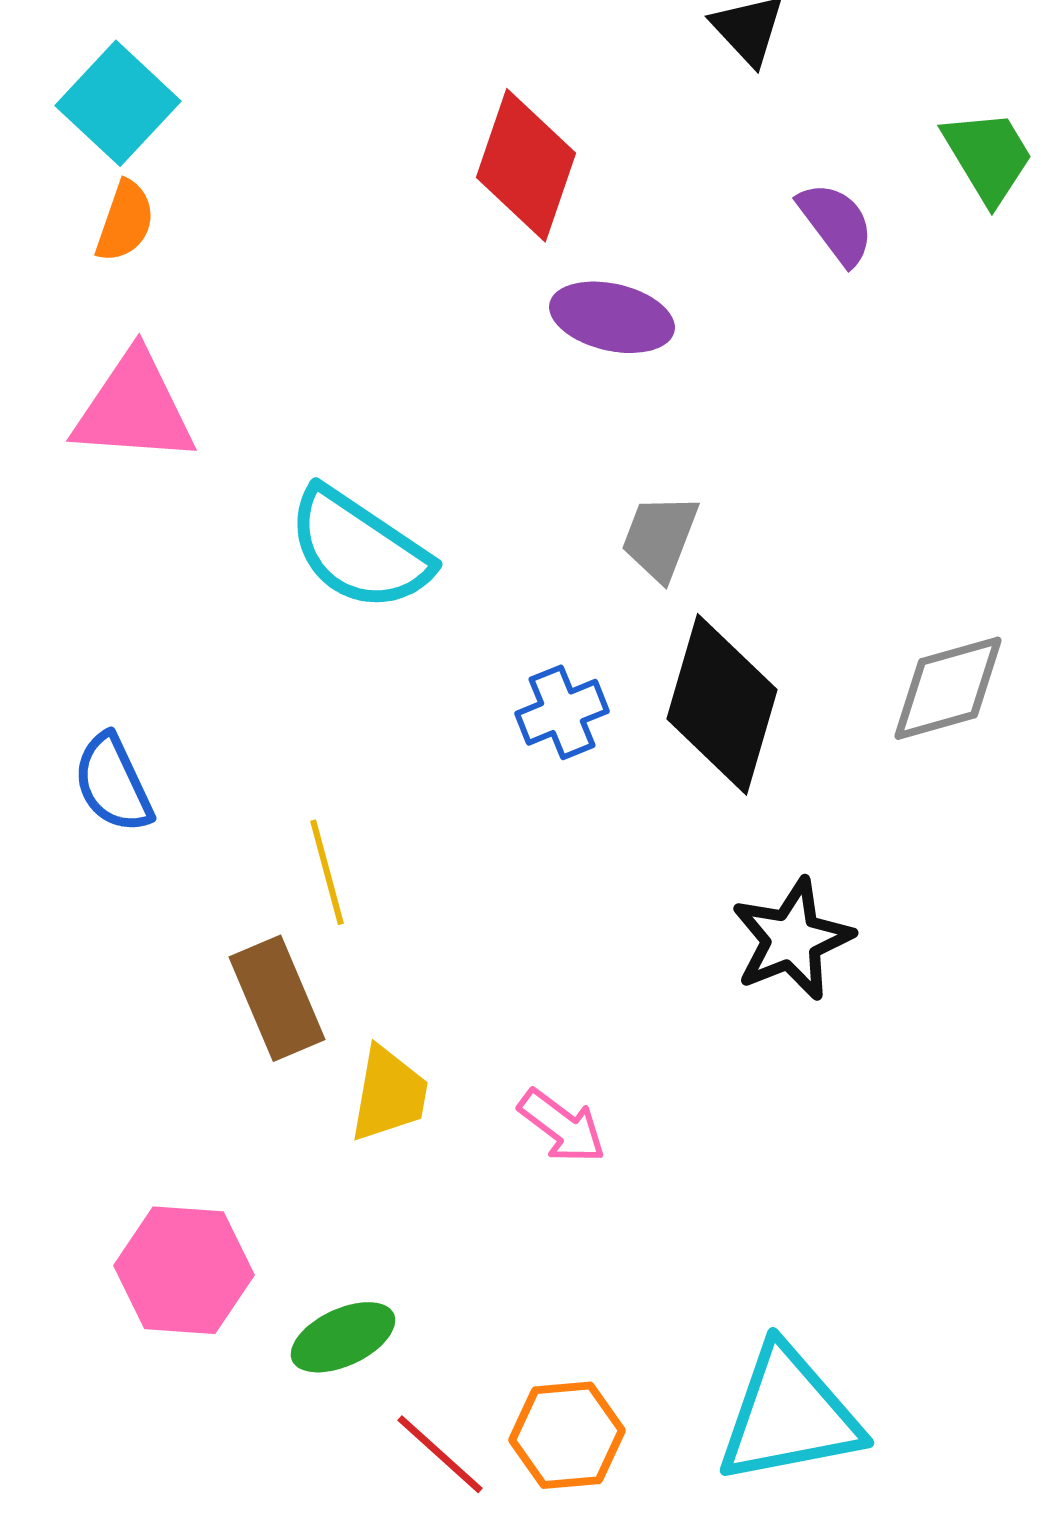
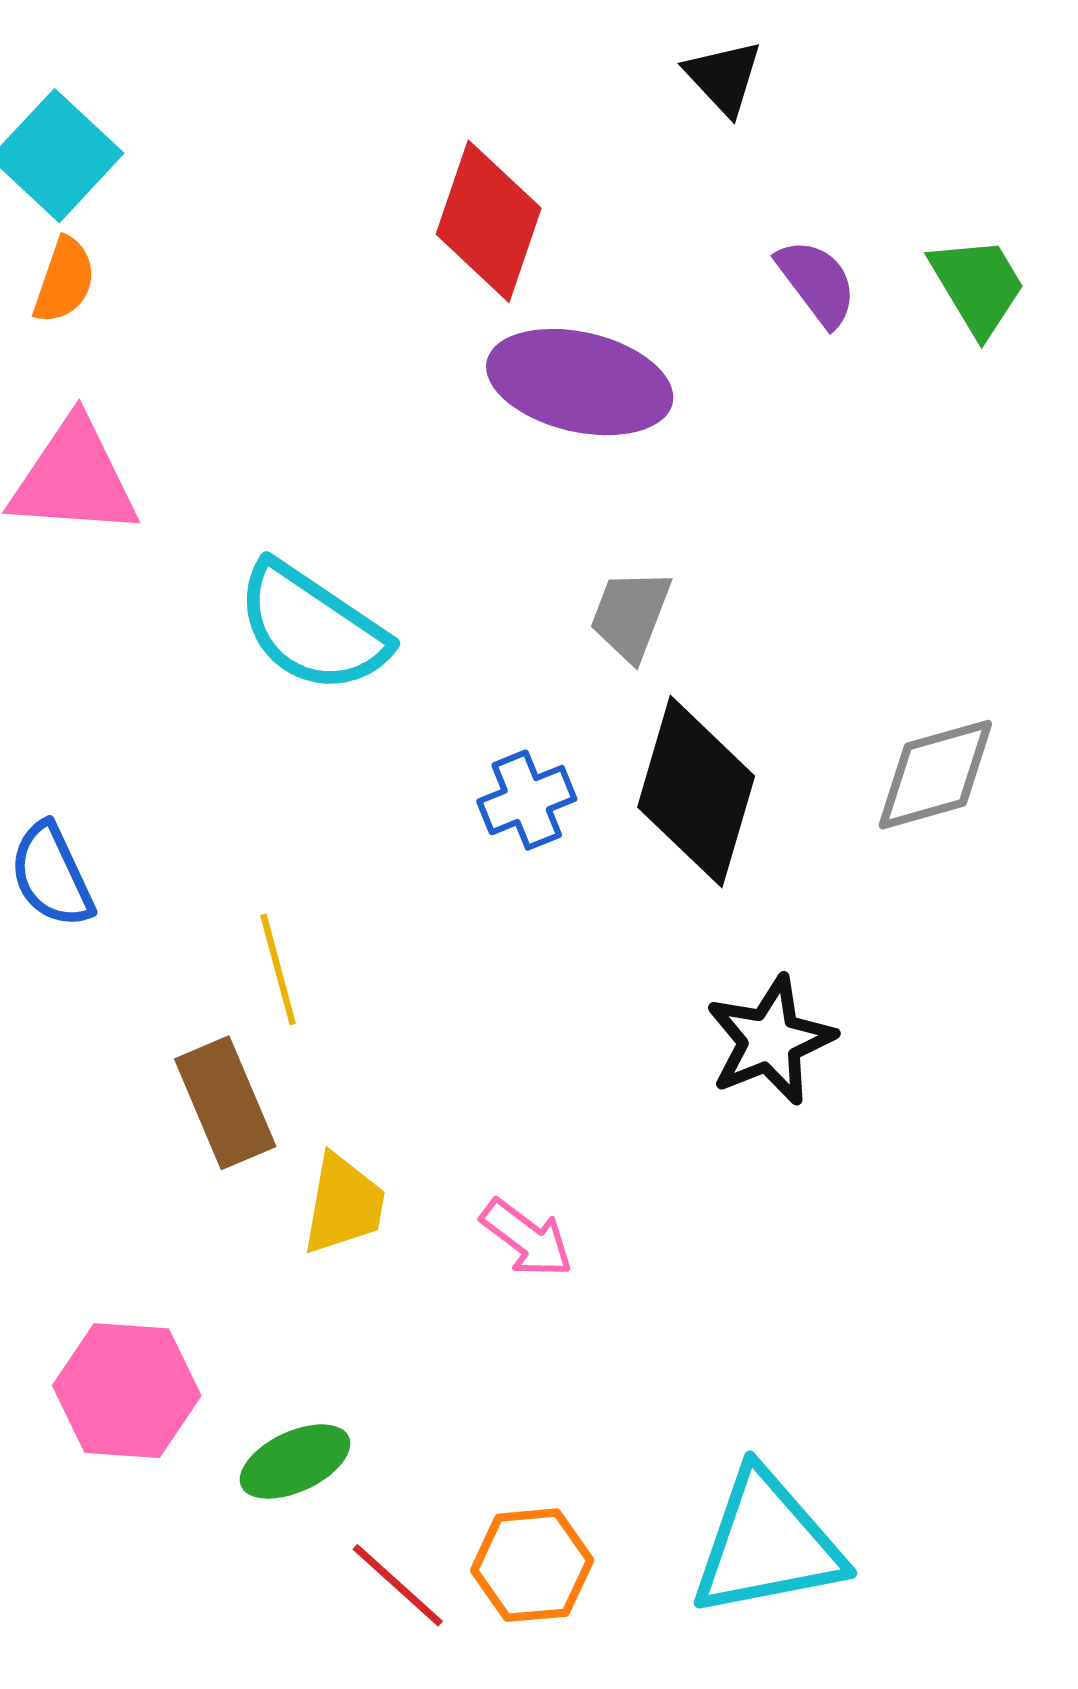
green trapezoid: (988, 156) -> (978, 286), moved
purple ellipse: (612, 317) -> (580, 382), size x1.4

